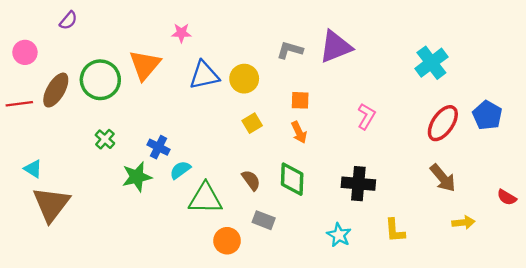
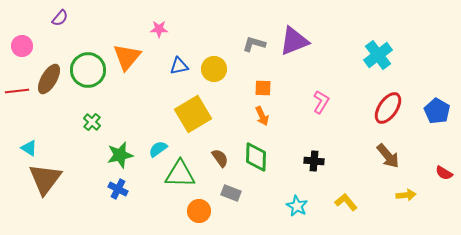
blue triangle: (204, 75) -> (179, 66), size x0.7
blue pentagon: (487, 115) -> (437, 111), moved
yellow square: (252, 123) -> (193, 114), moved, size x2.0
blue cross: (159, 147) -> (118, 189), moved
black cross: (358, 184) -> (314, 161), size x0.7
yellow L-shape: (395, 230) -> (346, 202), turned 145

